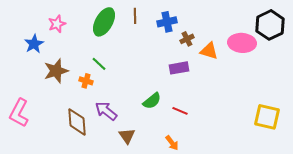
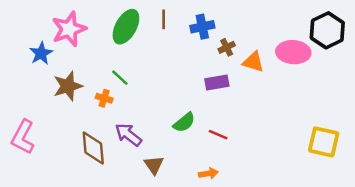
pink star: (57, 24) -> (69, 29), size x1.6
orange arrow: (172, 143) -> (208, 173), turned -63

